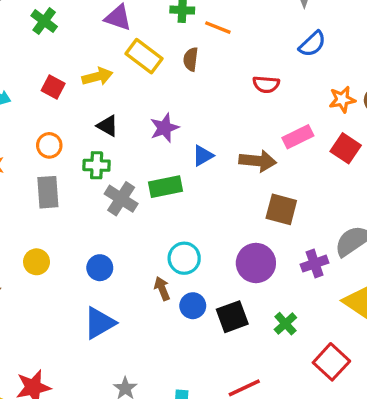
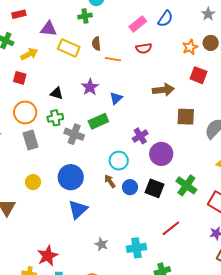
orange line: (218, 28) -> (113, 59), moved
yellow arrow: (97, 77) -> (29, 54), moved
pink rectangle: (298, 137) -> (138, 24), moved
orange circle: (49, 145) -> (25, 112), size x1.5
brown arrow: (258, 161) -> (163, 90), moved
brown square: (281, 209) -> (186, 117), moved
purple cross: (315, 264) -> (140, 136), moved
blue circle: (100, 268) -> (71, 177), size x1.6
black square: (232, 317) -> (154, 188), turned -36
green cross: (285, 324) -> (186, 185), size x1.5

